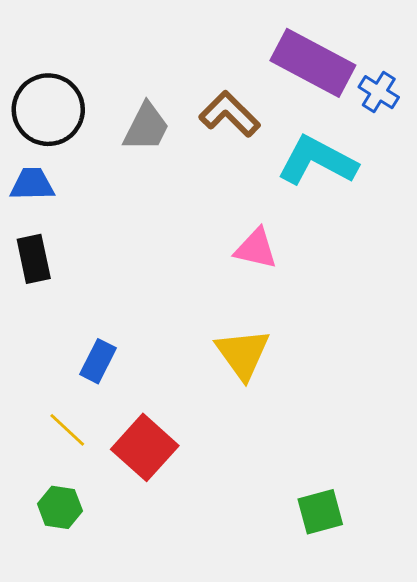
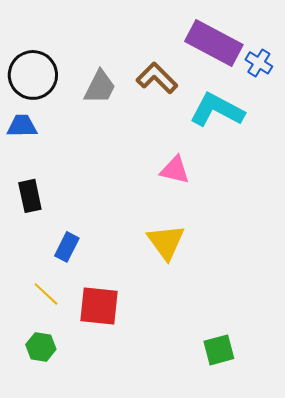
black rectangle: (34, 259) -> (30, 196), moved
red square: (145, 447) -> (99, 306), turned -36

